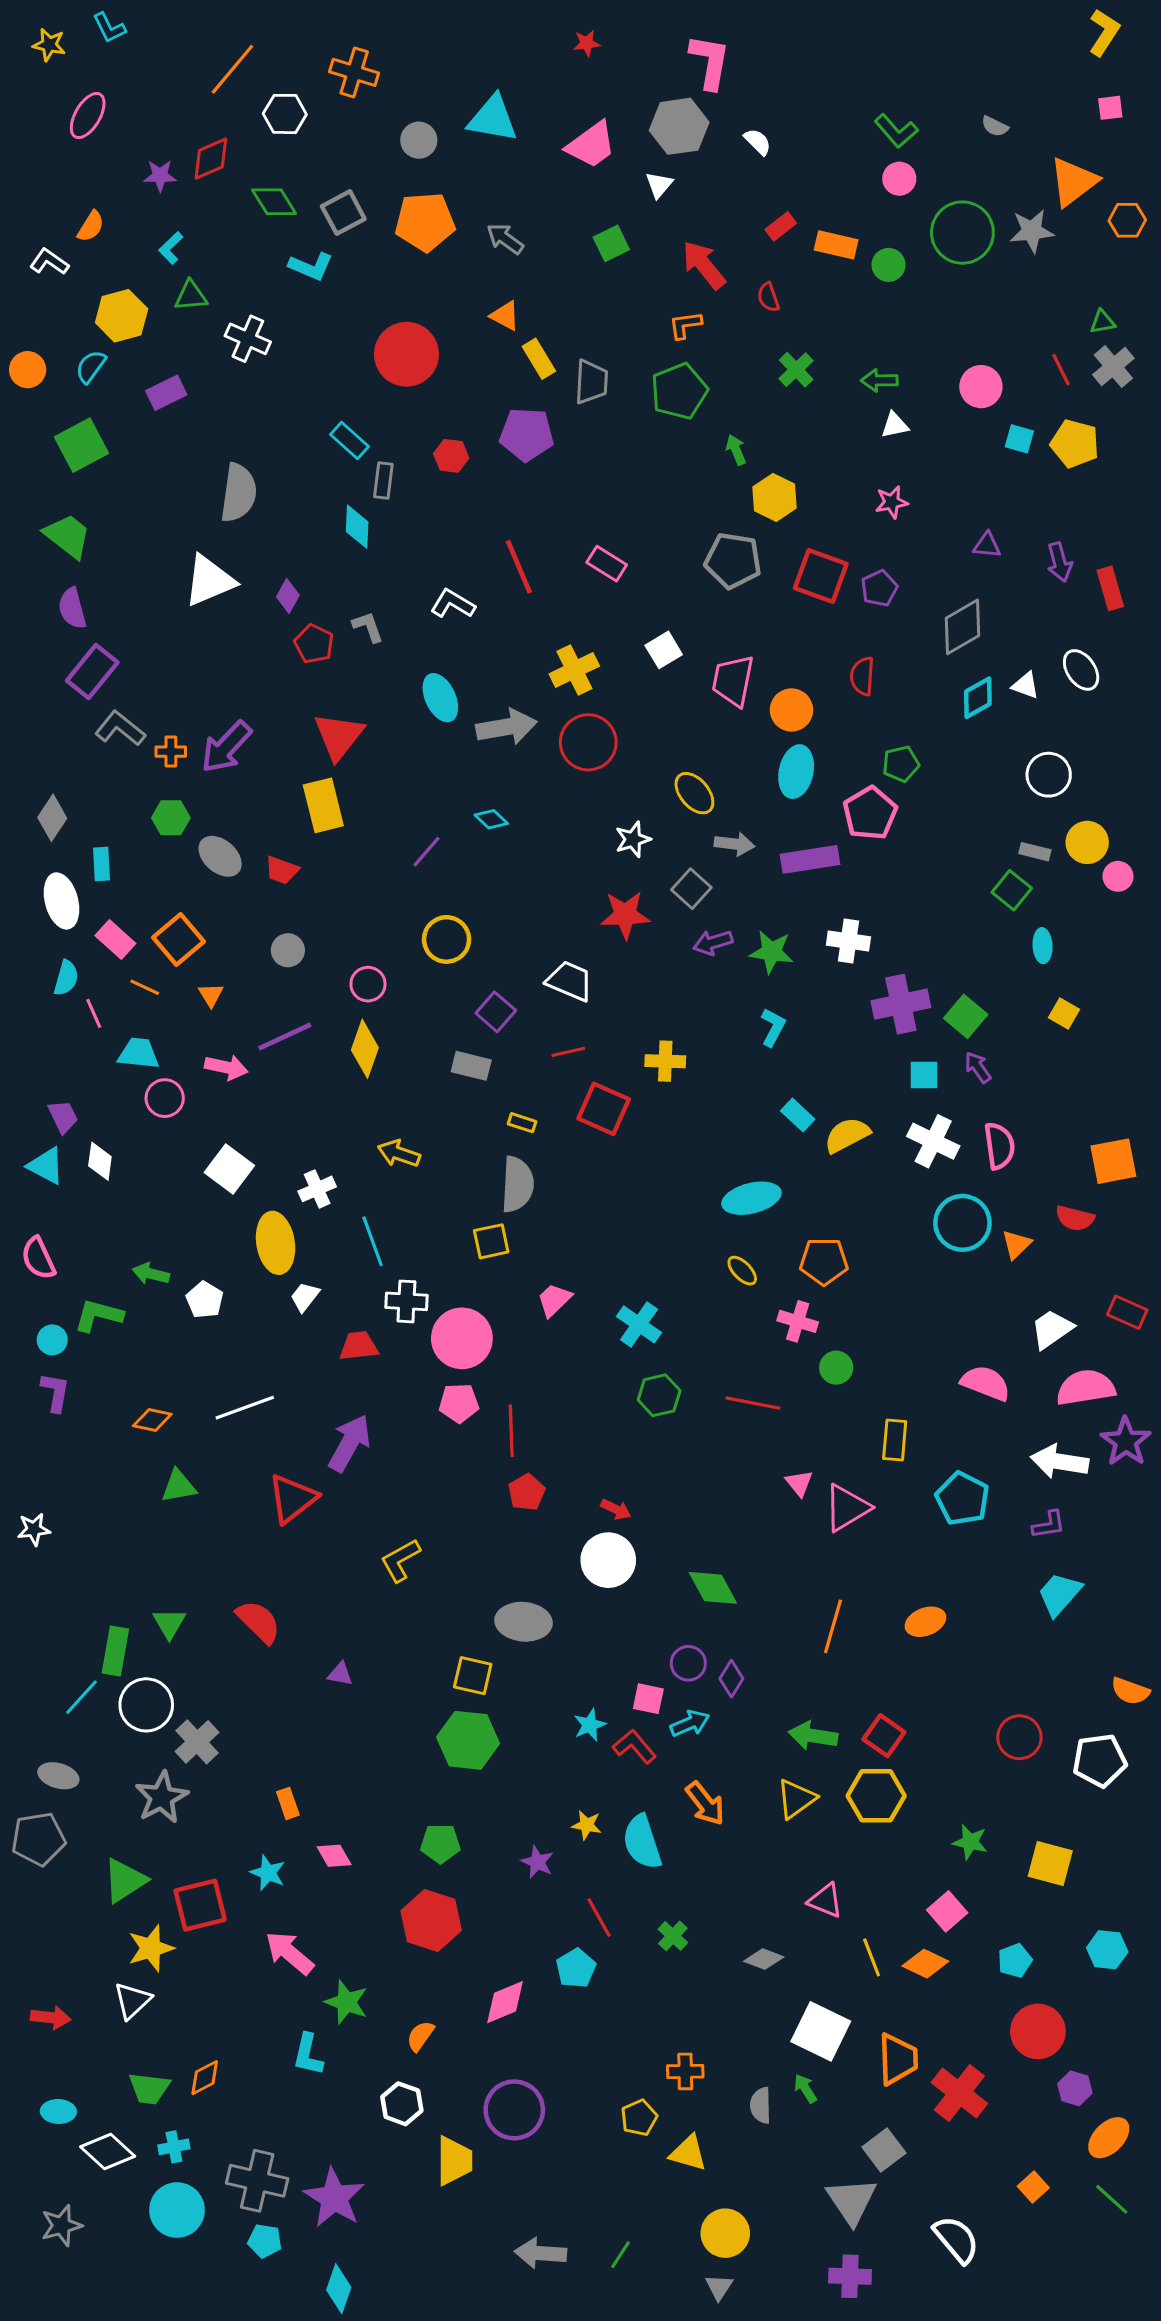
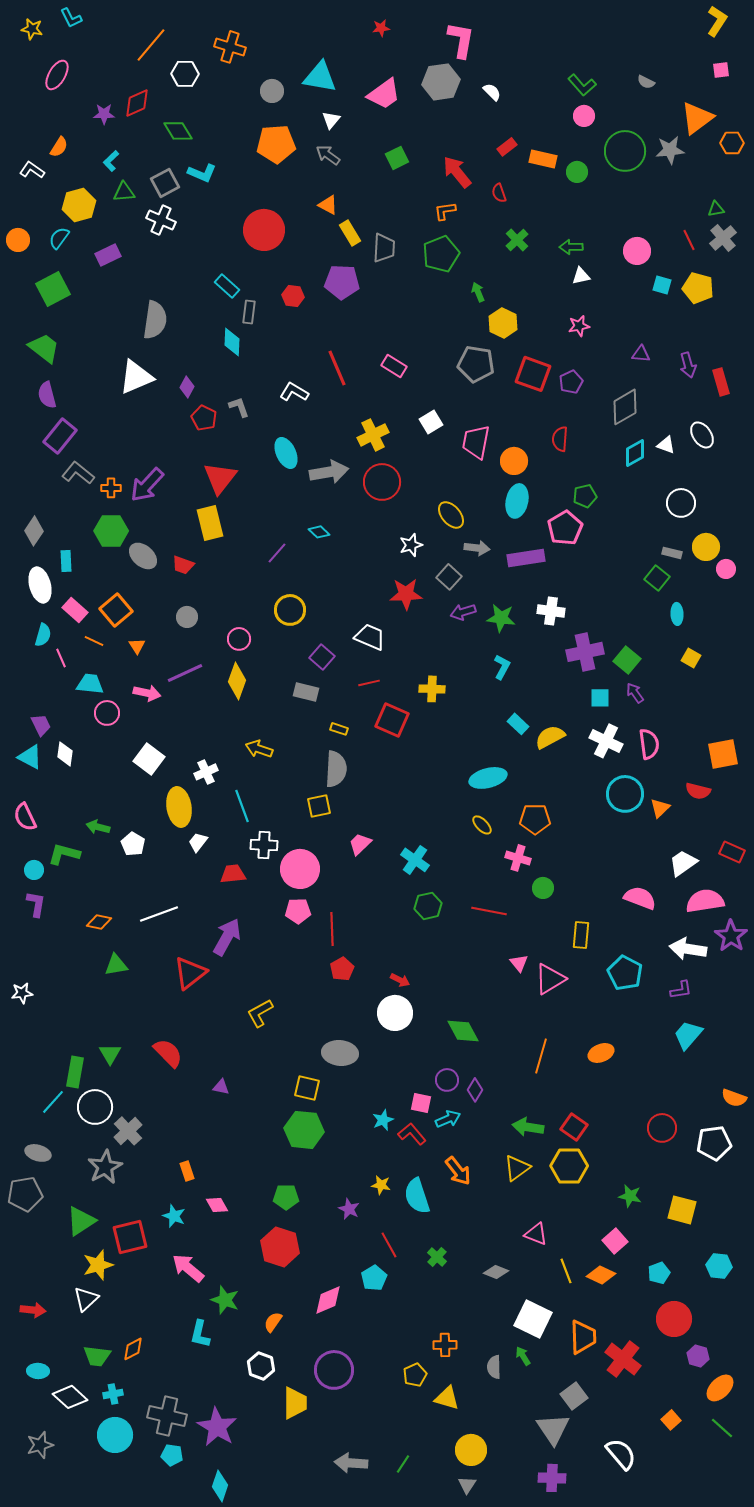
white triangle: (659, 185) -> (331, 120), moved
gray square: (343, 213) -> (165, 183), moved
green hexagon: (171, 818) -> (111, 531), size x1.4

